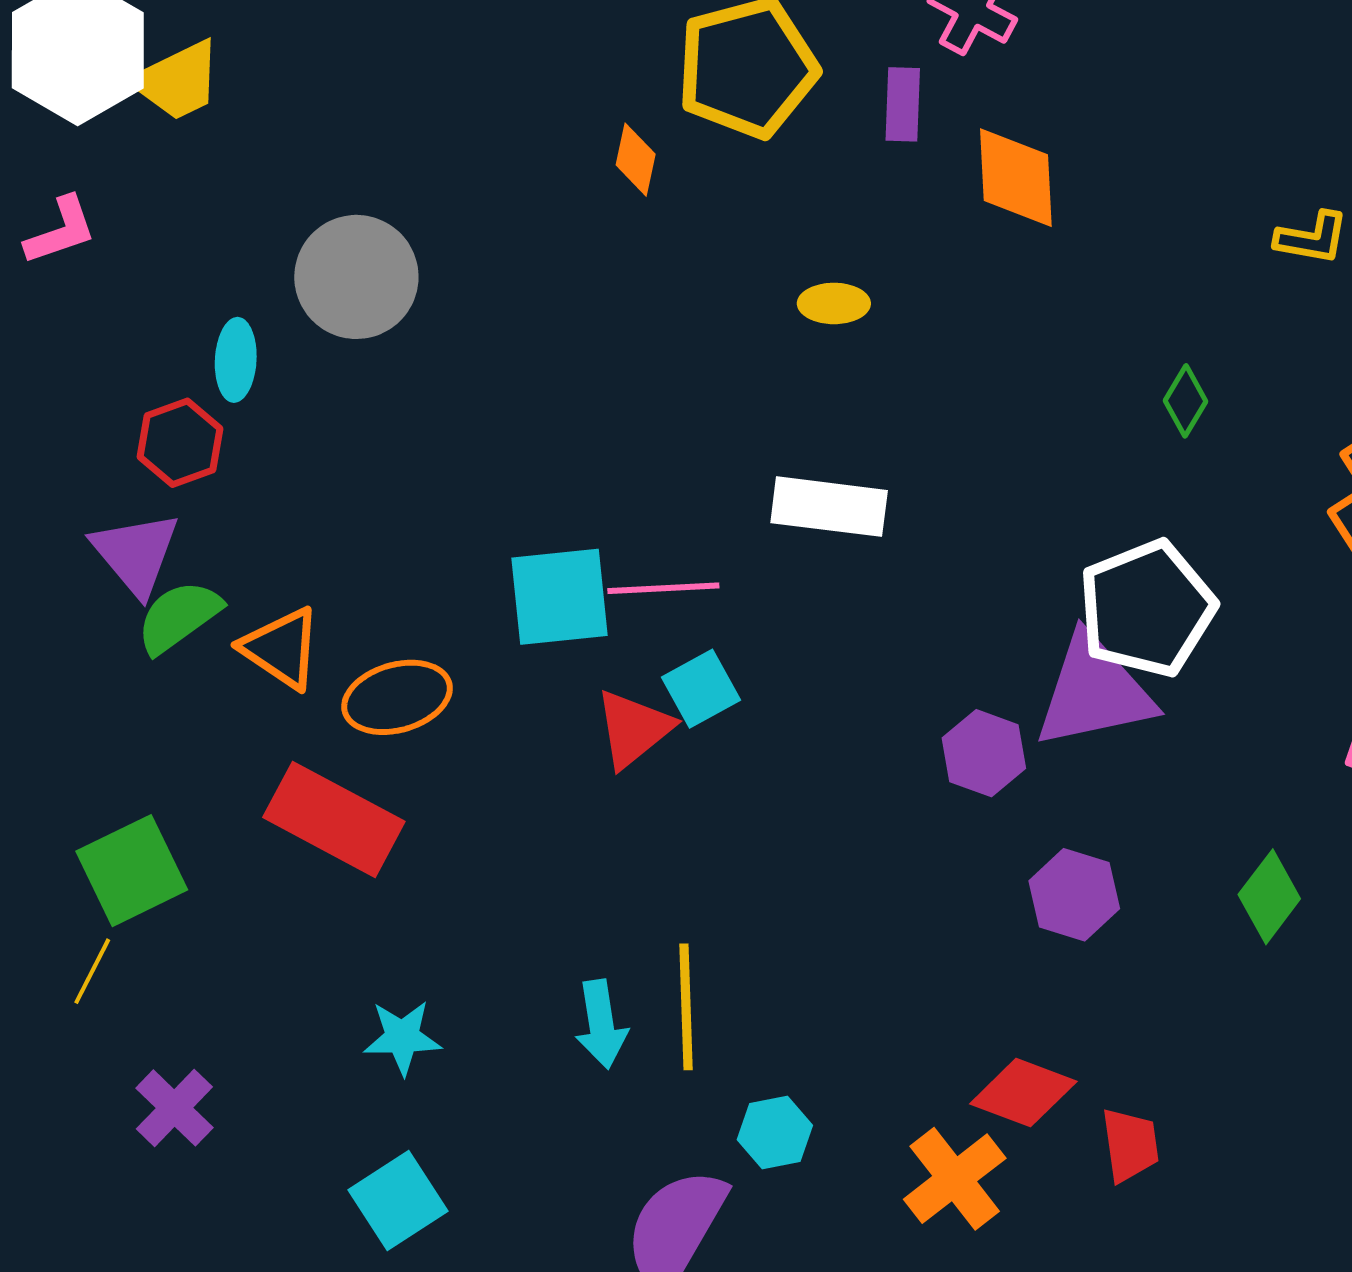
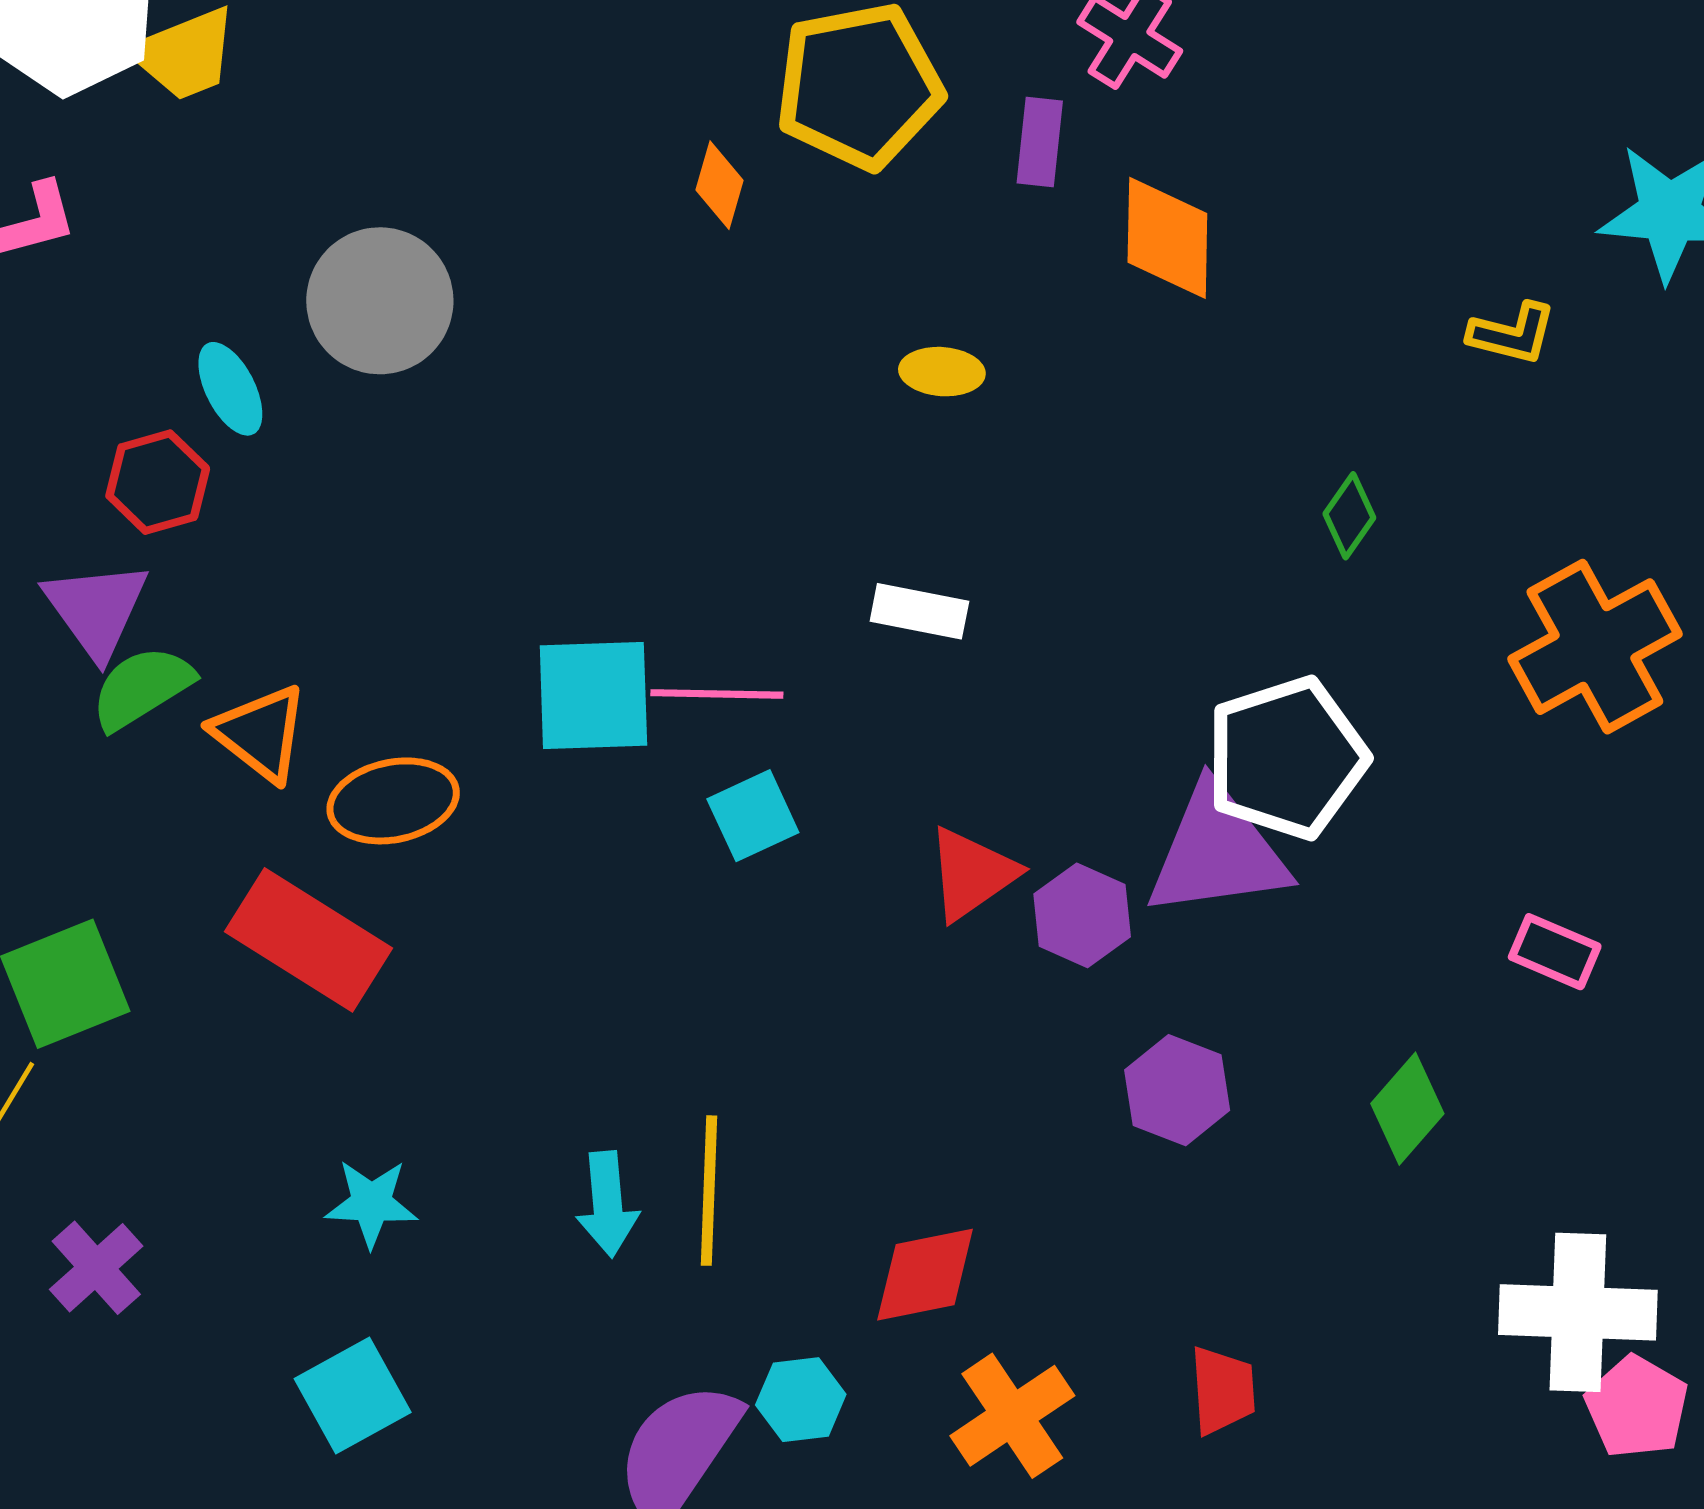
cyan ellipse: (236, 360) -> (230, 389), turned -34
white rectangle: (829, 507) -> (919, 611), size x0.7
red triangle: (634, 729) -> (972, 874), moved
red diamond: (1023, 1093) -> (925, 1275), moved, turned -36
cyan hexagon: (775, 1132) -> (801, 1400), moved

